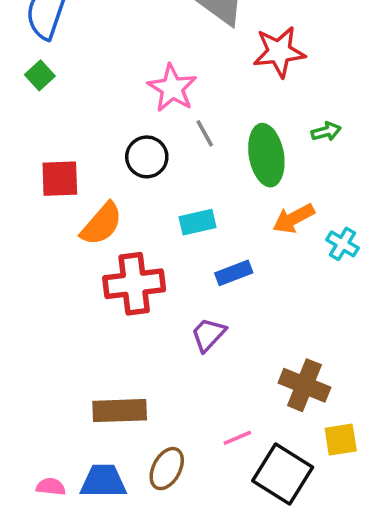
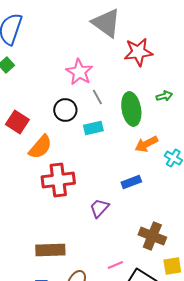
red square: (60, 179) -> (17, 122), turned 35
cyan rectangle: (198, 222) -> (93, 128), moved
blue rectangle: (234, 273) -> (131, 182), moved

